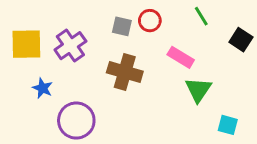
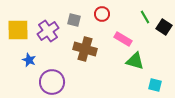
green line: (201, 16) -> (145, 17), moved
gray square: (122, 26) -> (74, 20), moved
green triangle: (198, 90) -> (135, 61), turned -48

